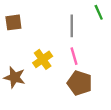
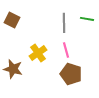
green line: (99, 12) -> (87, 19), moved, turned -56
brown square: (13, 22) -> (12, 20), turned 35

